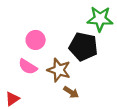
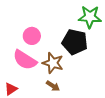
pink semicircle: (28, 67) -> (25, 60), size x1.4
brown arrow: (71, 92) -> (53, 86), moved

